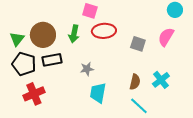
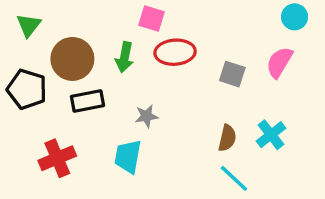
green triangle: (17, 39) -> (29, 25), moved
black pentagon: (24, 64) -> (27, 89), moved
cyan trapezoid: (98, 93) -> (128, 157), moved

